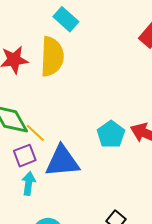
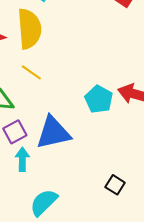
yellow line: (35, 133) -> (31, 72), moved

